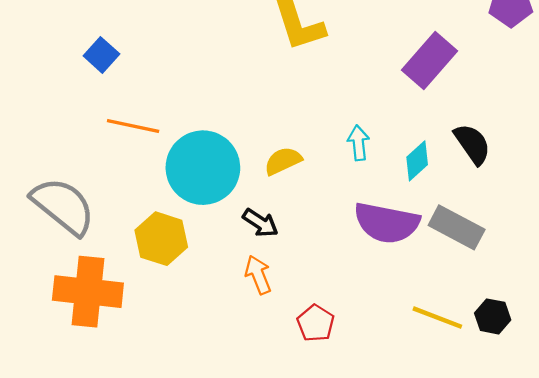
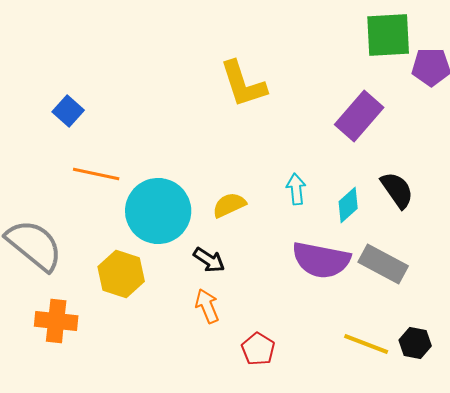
orange cross: (88, 292) -> (56, 321), size x0.7

